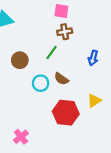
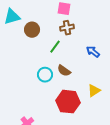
blue arrow: (93, 58) -> (93, 52), turned 112
brown circle: (20, 60) -> (32, 30), moved

